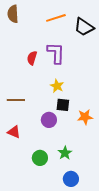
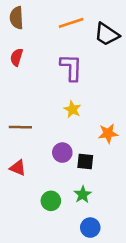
red semicircle: (32, 58) -> (17, 57), moved
black square: (63, 105) -> (85, 161), moved
orange star: (85, 117) -> (108, 133), moved

